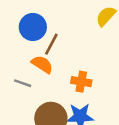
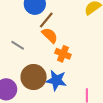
orange semicircle: (42, 64) -> (50, 35), moved

